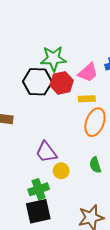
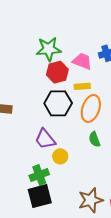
pink trapezoid: (88, 73) -> (82, 61), turned -115
black hexagon: (37, 82) -> (58, 103), moved
green semicircle: (95, 165) -> (94, 139), moved

